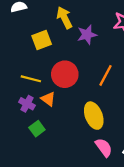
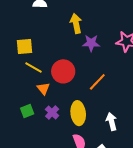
yellow square: (42, 40) -> (25, 46), moved
purple cross: (27, 104) -> (52, 113), moved

